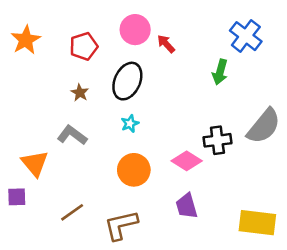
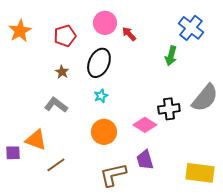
orange triangle: (35, 163) -> (36, 140), moved, turned -30
brown L-shape: (121, 225) -> (113, 175), moved

